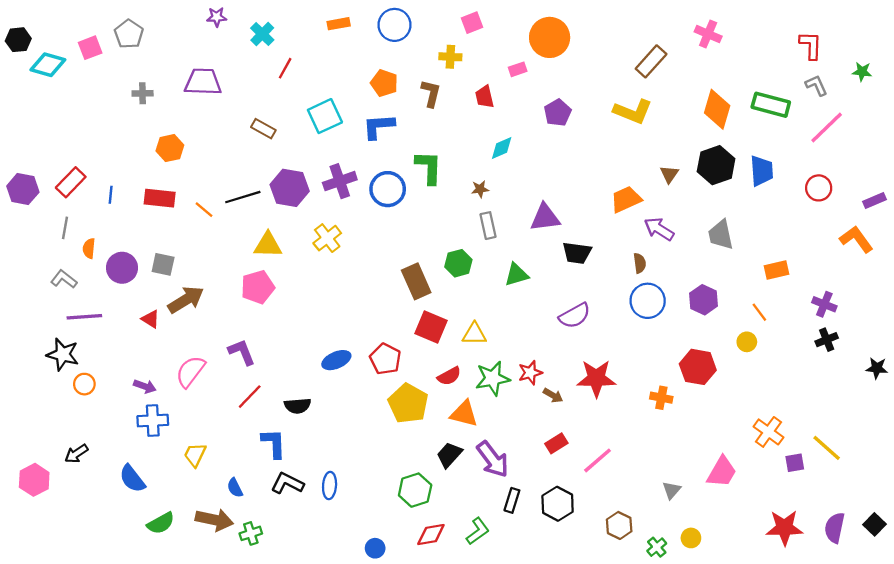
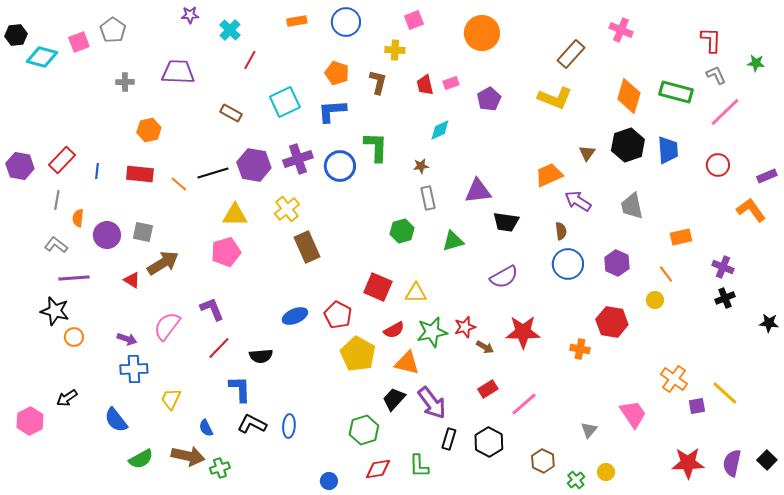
pink rectangle: (518, 69) -> (451, 83), moved
brown rectangle: (416, 281) -> (307, 247), moved
pink trapezoid: (722, 472) -> (633, 414), turned -64
green L-shape: (478, 531) -> (419, 466), turned 125

